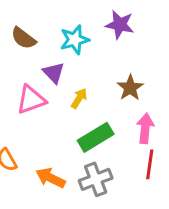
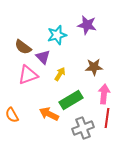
brown semicircle: (24, 38) -> (23, 47), moved
brown star: (130, 88) -> (94, 67), turned 30
orange arrow: (51, 178) -> (49, 114), moved
gray cross: (96, 179) -> (83, 128), moved

